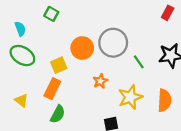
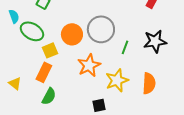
green ellipse: (22, 56) -> (32, 31), moved
green line: (139, 62) -> (125, 47), turned 56
orange star: (100, 81) -> (89, 65), size x1.6

